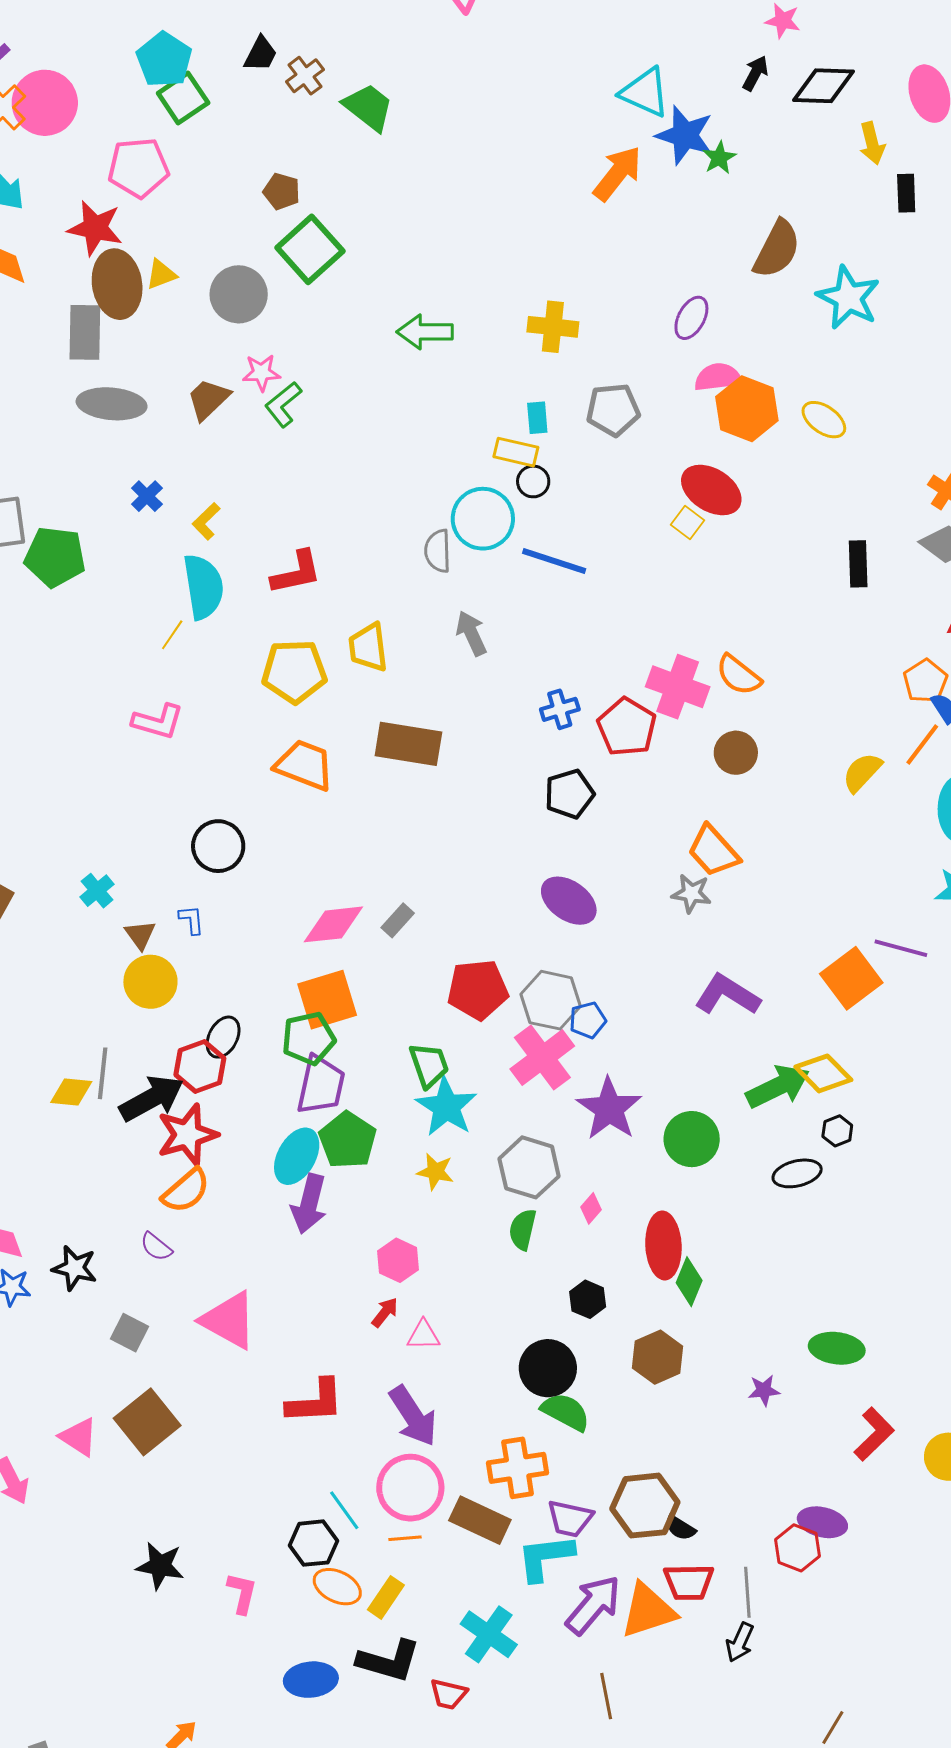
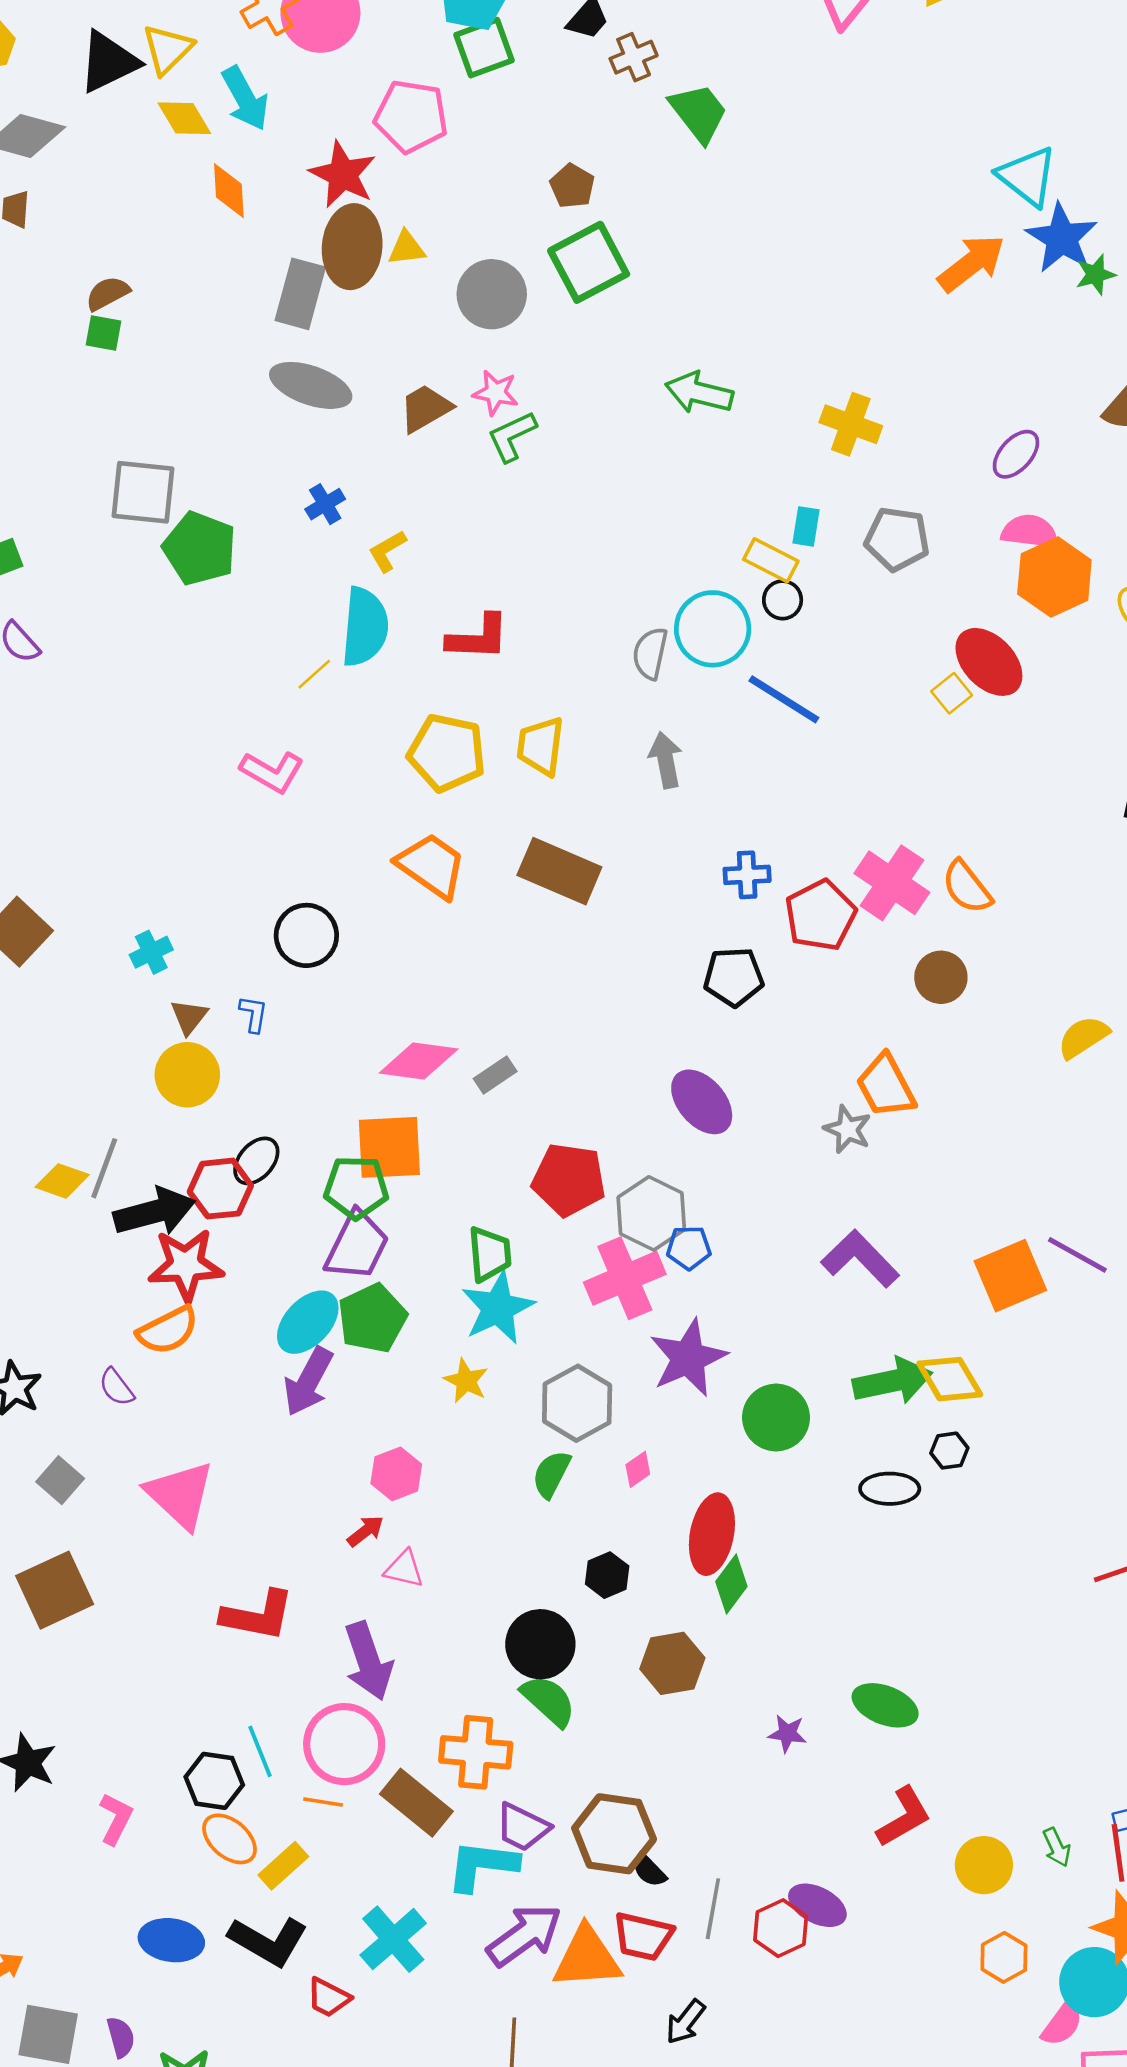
gray line: (747, 1592) -> (713, 1909), moved

